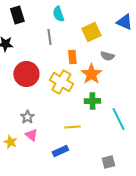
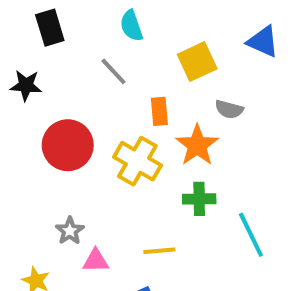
gray line: (49, 37) -> (114, 71), turned -35
pink triangle: (31, 135) -> (96, 261), moved, turned -40

